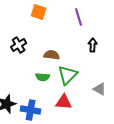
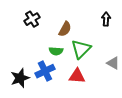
brown semicircle: (52, 55) -> (65, 29), turned 112
blue cross: (31, 110) -> (45, 71), moved, turned -36

